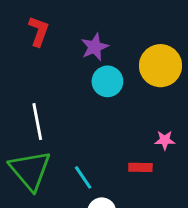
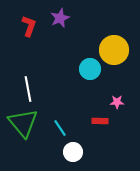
purple star: (95, 47) -> (60, 18), moved
cyan circle: (107, 81) -> (90, 69), moved

